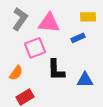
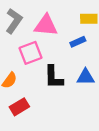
blue triangle: (85, 80) -> (86, 77), moved

